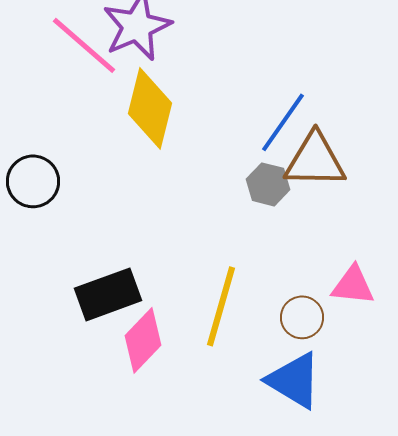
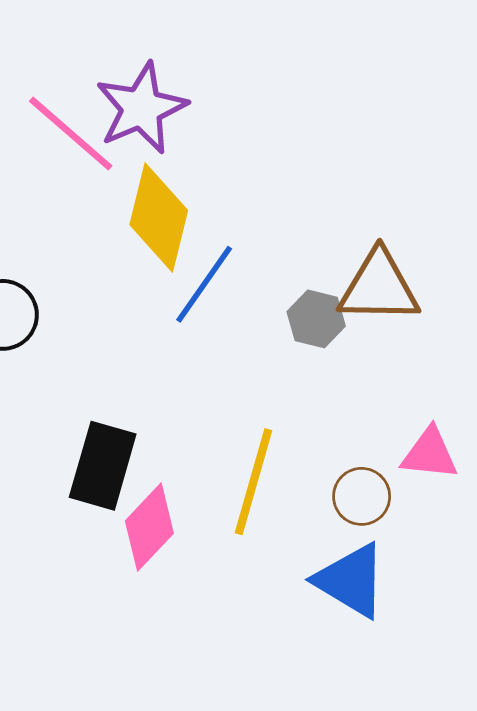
blue line: (283, 122) -> (204, 284), moved
black rectangle: (108, 294) -> (103, 466), turned -54

